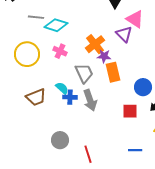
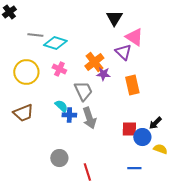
orange rectangle: (113, 72) -> (132, 85), moved
blue circle: (143, 87) -> (142, 137), moved
brown trapezoid: (36, 97) -> (23, 113), moved

